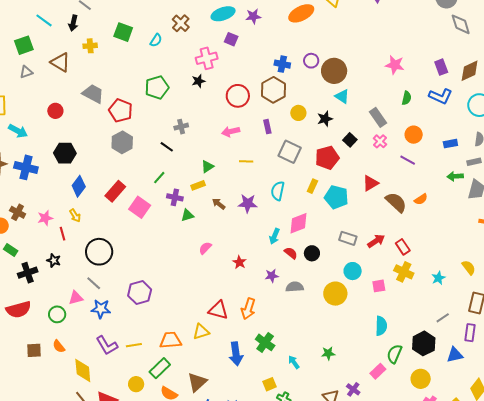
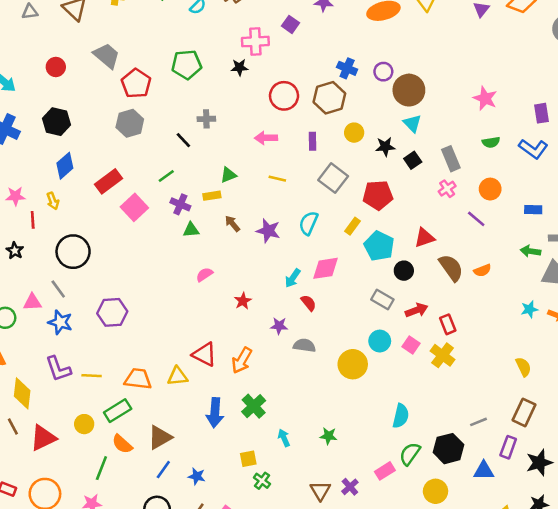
green semicircle: (407, 98) -> (491, 142), turned 56
black square: (350, 140) -> (413, 160), moved
black circle: (312, 253) -> (404, 271), moved
cyan star: (438, 278) -> (529, 309), moved
pink square: (379, 286) -> (411, 345), moved, turned 32

